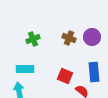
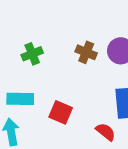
red square: (65, 76) -> (61, 112), moved

